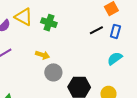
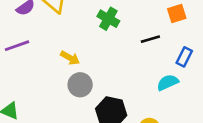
green cross: (49, 23) -> (108, 19), moved
blue rectangle: (115, 31) -> (184, 57), moved

